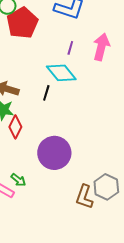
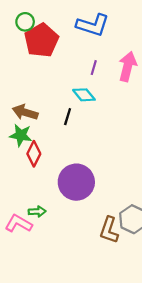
cyan diamond: (61, 73) -> (84, 95), size x0.7
green arrow: (18, 180) -> (37, 212), turned -42

